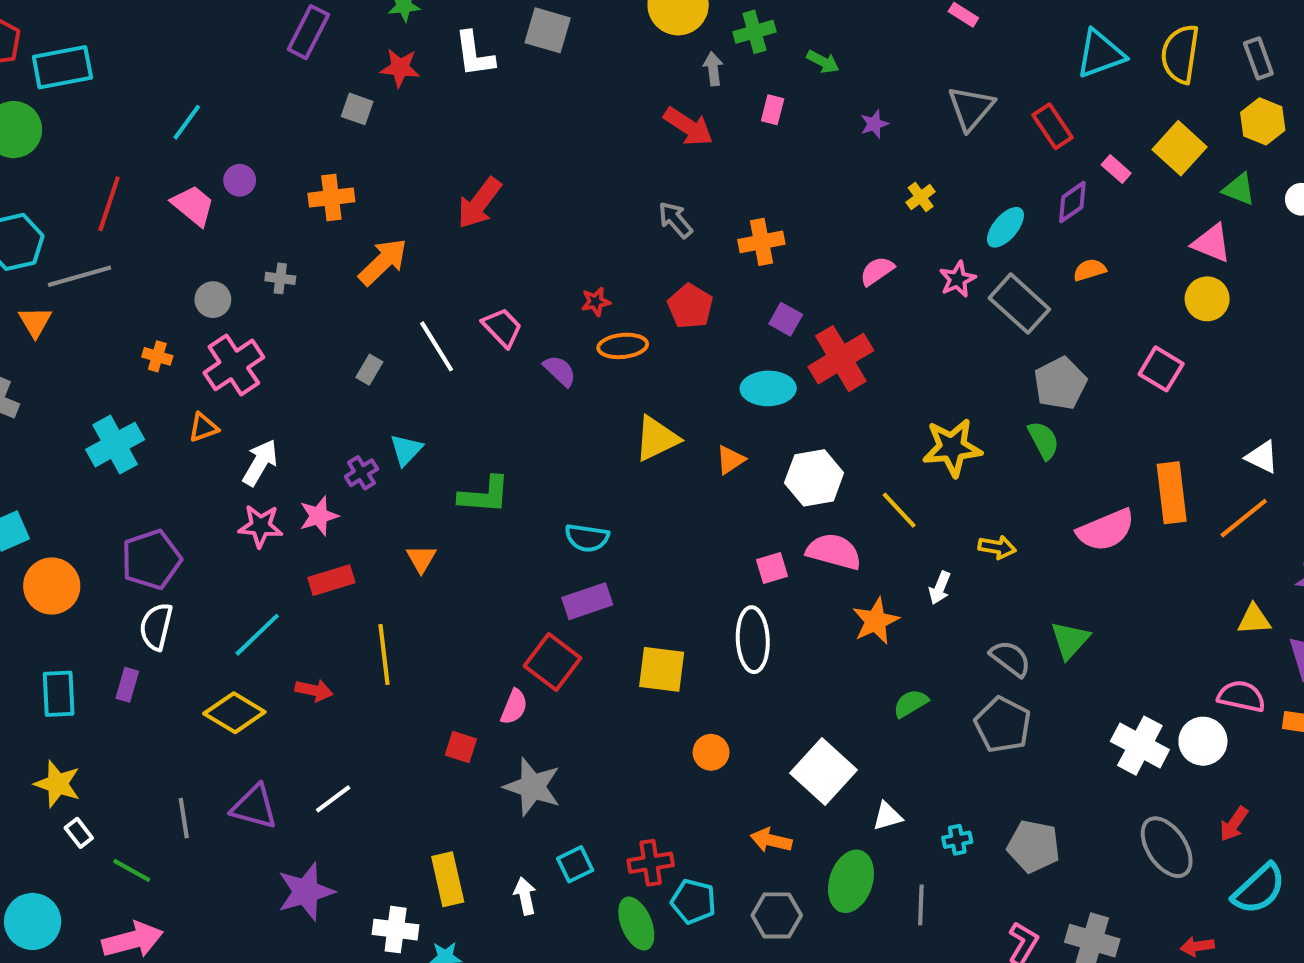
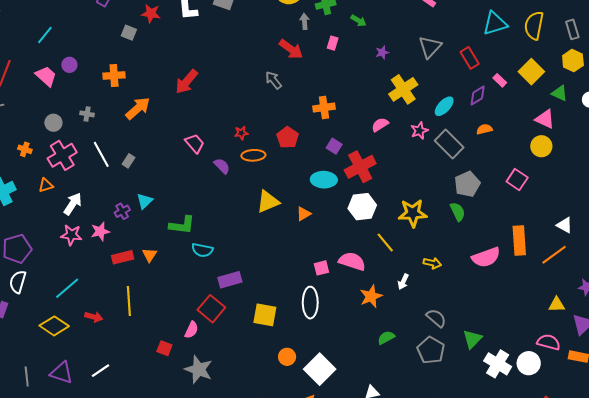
yellow cross: (921, 197) -> (403, 89), size x2.0
gray arrow: (675, 220) -> (274, 80), moved
white line: (437, 346) -> (101, 154), moved
white hexagon: (814, 478) -> (362, 207), moved
cyan semicircle: (587, 538) -> (202, 250), moved
red rectangle: (331, 580) -> (123, 257), moved
green triangle: (1070, 640) -> (472, 339), moved
white square: (823, 772) -> (320, 369), moved

